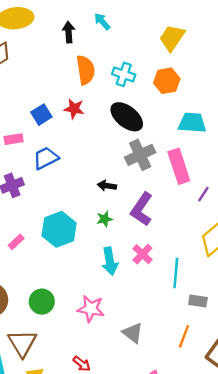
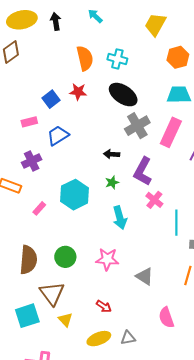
black arrow: (69, 32) -> (56, 21), moved
orange hexagon: (167, 81) -> (178, 57), moved
pink rectangle: (179, 166) -> (171, 132), turned 48
pink cross: (142, 254) -> (154, 200), moved

